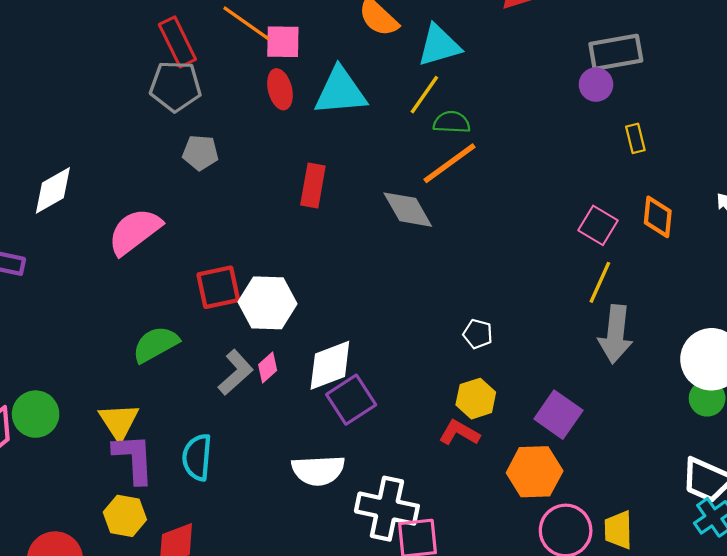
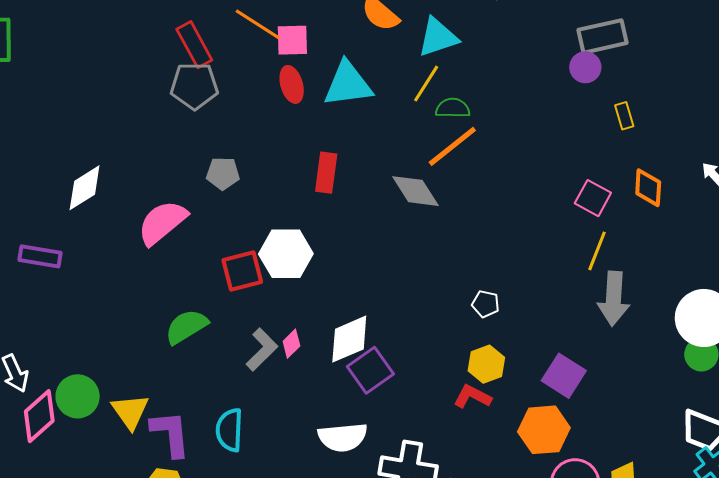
gray pentagon: (200, 153) -> (223, 173), moved
white hexagon: (267, 303) -> (286, 254), moved
yellow triangle: (119, 422) -> (130, 411), moved

